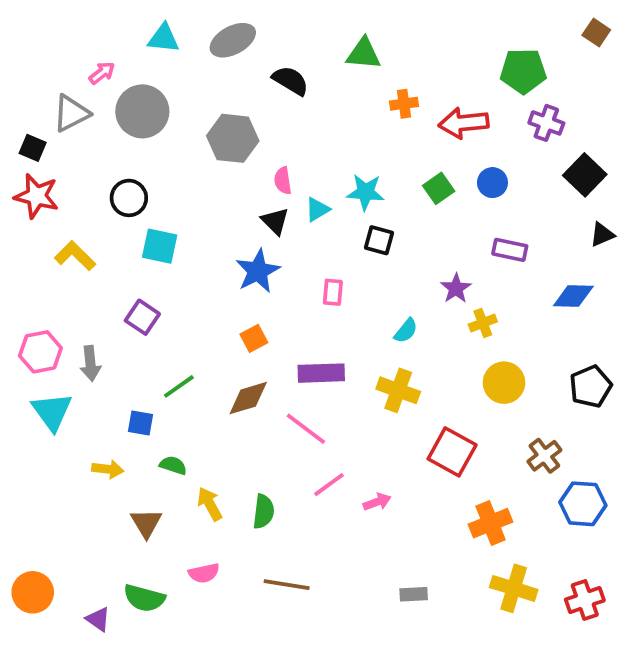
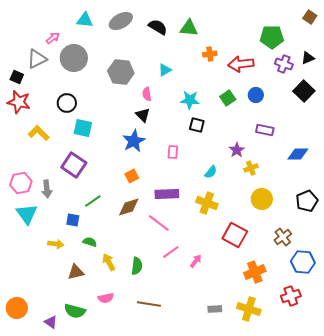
black semicircle: (290, 81) -> (158, 27), moved
cyan triangle: (317, 210) -> (165, 70), moved
black triangle: (602, 235) -> (308, 58), moved
purple square: (142, 317) -> (74, 165), size x1.4
pink arrow: (377, 502) -> (196, 261), turned -32
brown triangle: (146, 523) -> (76, 272), turned 48
yellow cross: (514, 588) -> (249, 309), moved
red cross: (585, 600) -> (291, 296), moved

